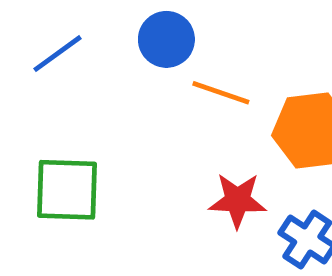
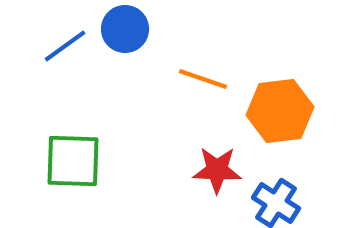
blue circle: (166, 39) -> (125, 29), moved

